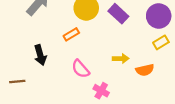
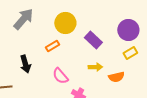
purple rectangle: (118, 14) -> (93, 40), moved

